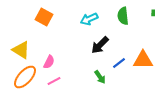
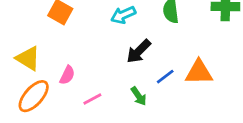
pink line: (54, 81) -> (92, 99), moved

